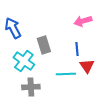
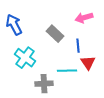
gray rectangle: (44, 45) -> (55, 34), moved, turned -30
gray cross: (31, 87) -> (44, 84), moved

